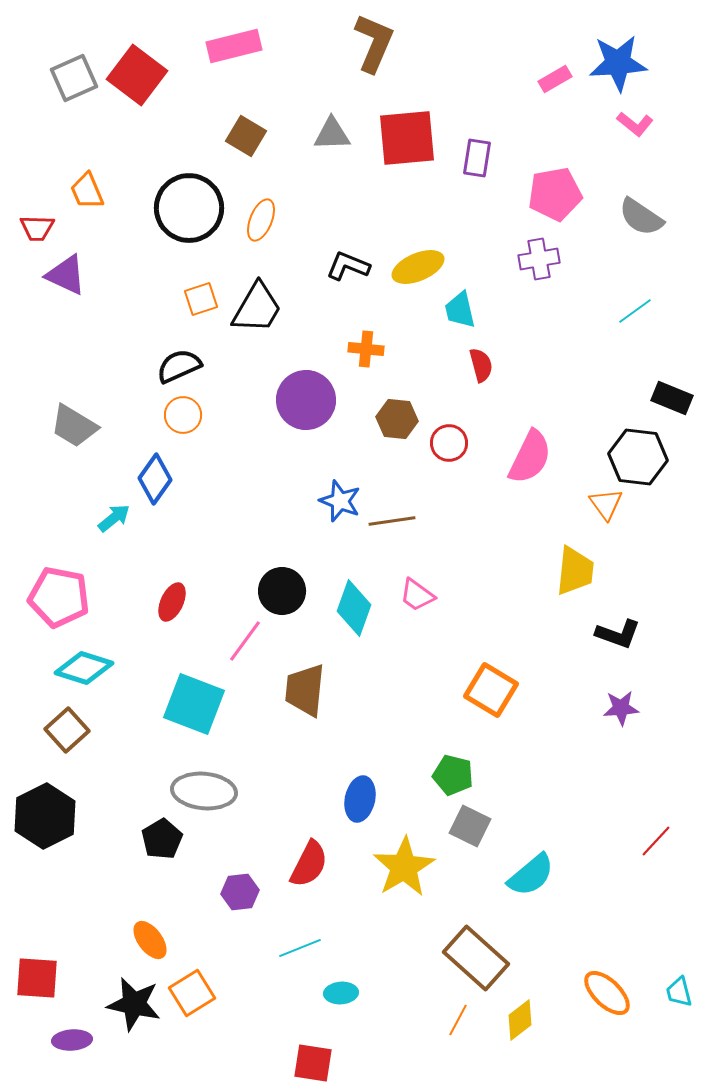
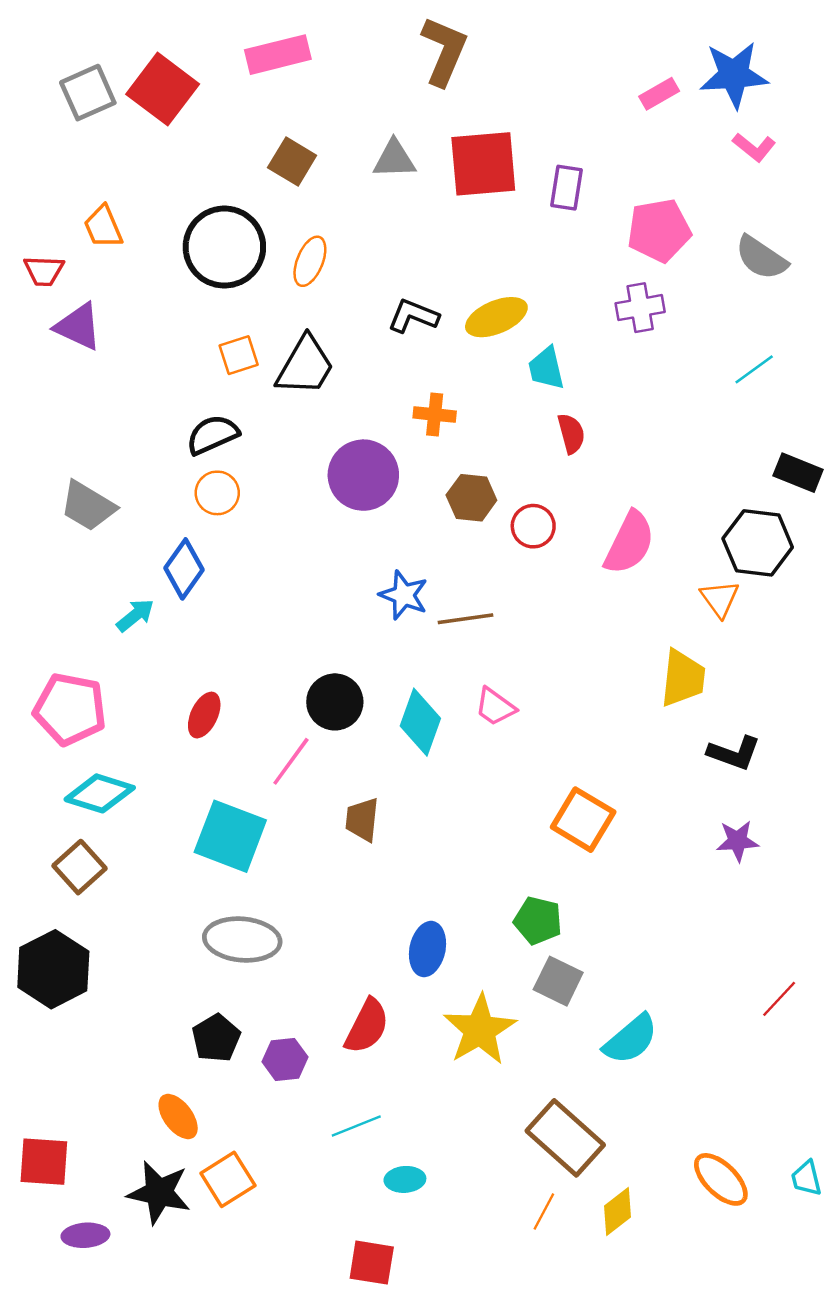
brown trapezoid: (305, 690) -> (362, 820), size x0.7
black pentagon: (162, 839) -> (216, 1038), moved

